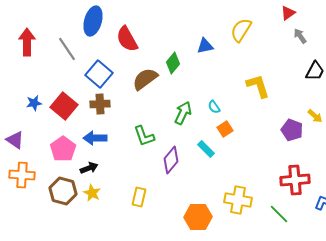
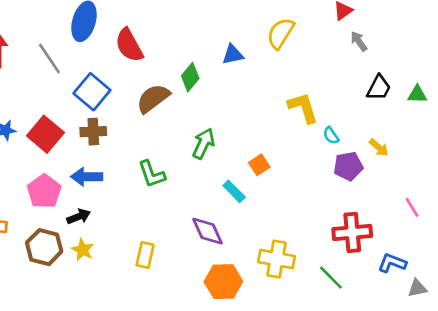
cyan semicircle: (214, 107) -> (331, 136), moved
purple pentagon: (292, 130) -> (348, 166), turned -30
purple diamond: (171, 160) -> (207, 231), moved, turned -64

